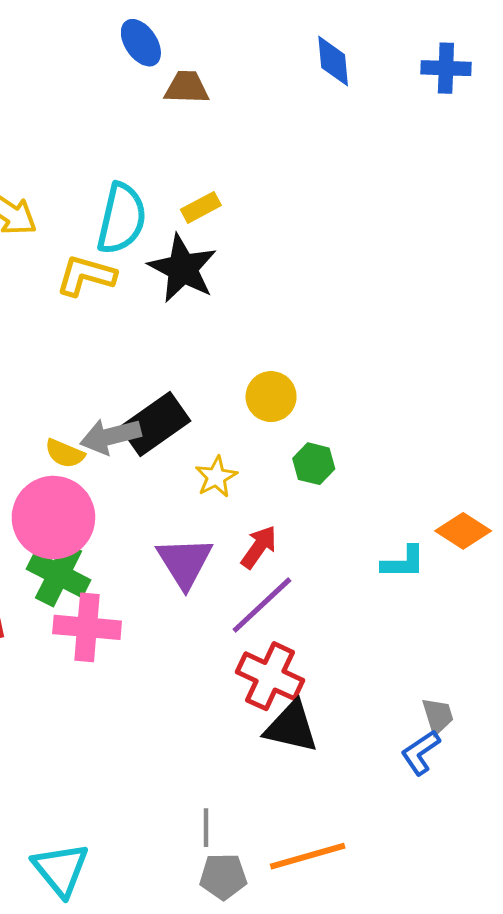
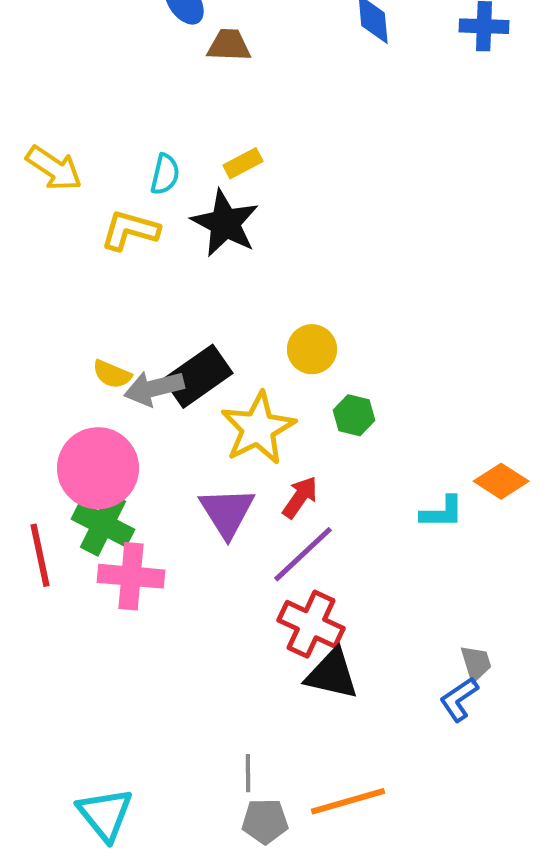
cyan semicircle: (122, 219) -> (165, 174), size x0.6
yellow semicircle: (65, 453) -> (112, 374), moved
yellow star: (216, 477) -> (258, 428), size x1.8

